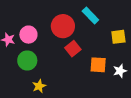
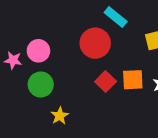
red circle: (63, 26) -> (95, 43), moved
red square: (73, 49) -> (106, 81), moved

